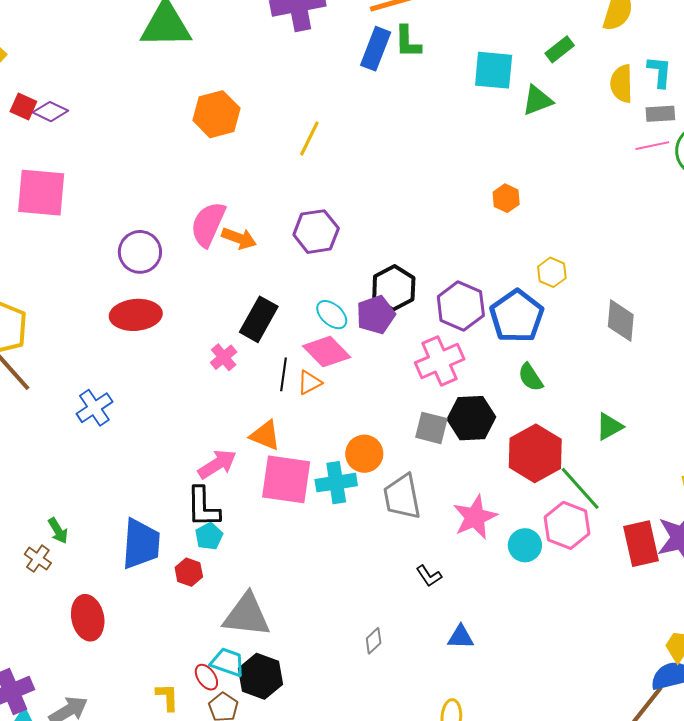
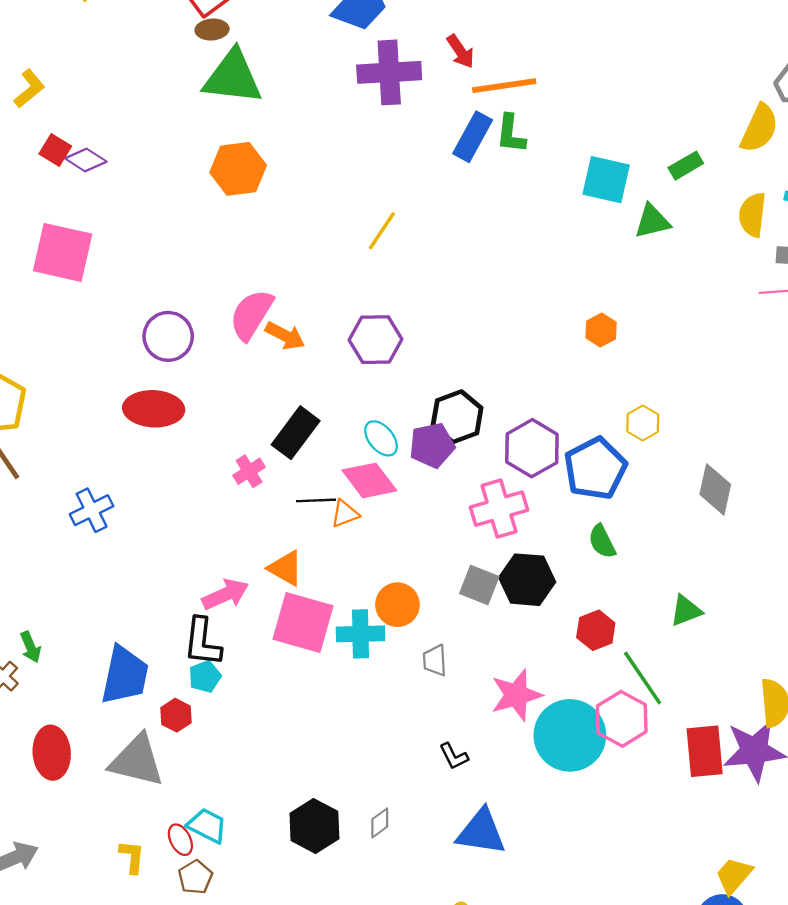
orange hexagon: (216, 114) -> (238, 169), moved
black line: (284, 374) -> (316, 500), turned 72
red hexagon: (535, 453) -> (596, 630), size x0.6
gray trapezoid: (402, 497) -> (435, 660), size x0.6
cyan circle: (525, 545) -> (570, 735), size x1.8
gray triangle: (247, 615) -> (137, 761), moved
blue triangle: (461, 637) -> (481, 832), size x1.6
black hexagon: (260, 676) -> (314, 826), moved

